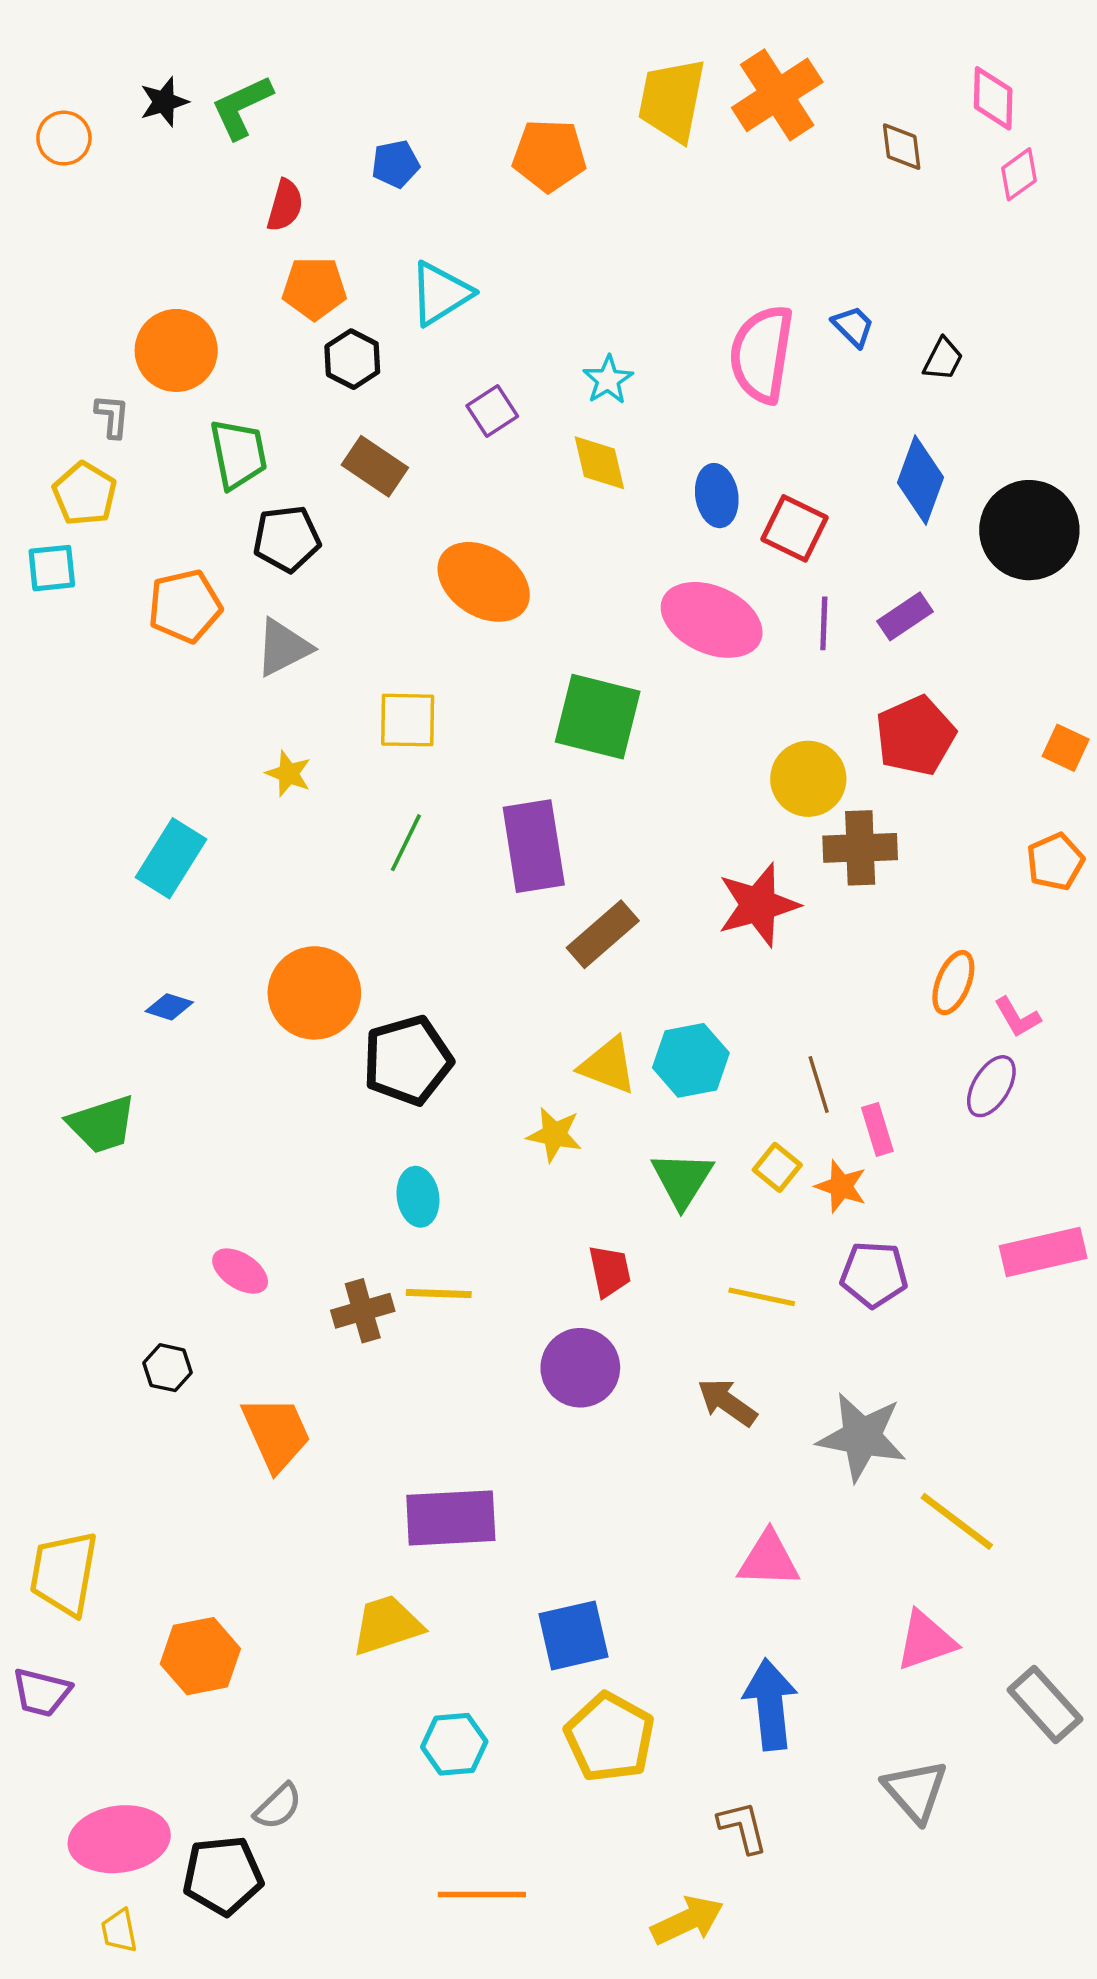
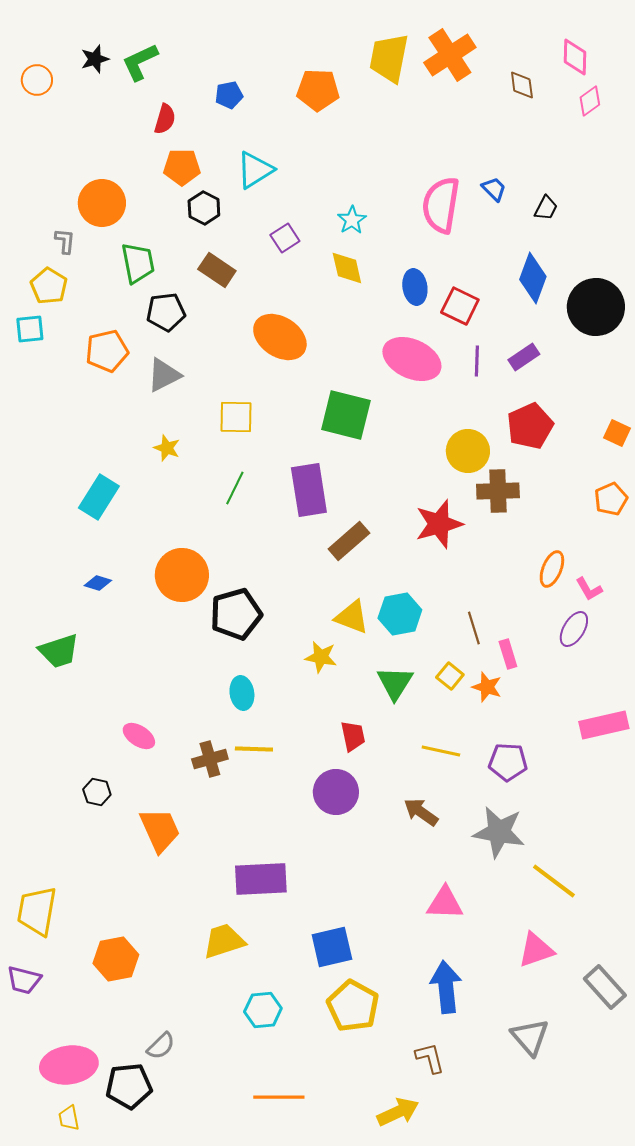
purple pentagon: (874, 1274) -> (508, 762), moved

